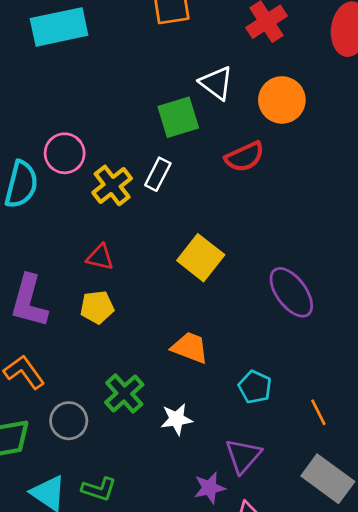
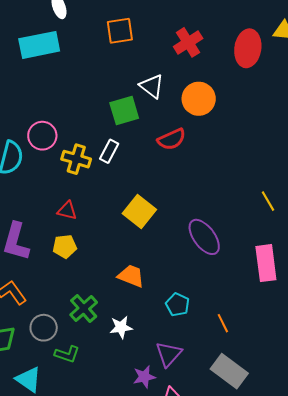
yellow cross: (112, 185) -> (76, 159), turned -36
green L-shape: (99, 489) -> (67, 354), moved

